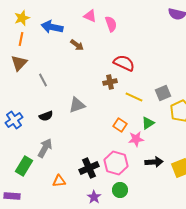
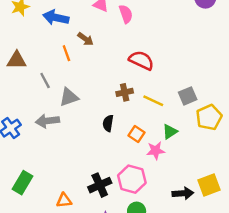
orange line: (21, 39) -> (66, 53), moved, turned -32
brown triangle: (19, 63) -> (17, 60), turned 48
brown cross: (110, 82) -> (125, 92), moved
gray triangle: (77, 105) -> (69, 97), moved
black semicircle: (46, 116) -> (108, 123), moved, turned 120
gray arrow: (45, 148) -> (47, 121), moved, turned -126
black arrow: (154, 162) -> (183, 193), moved

